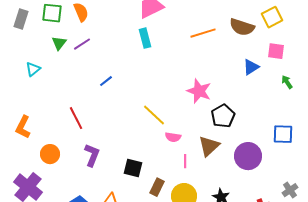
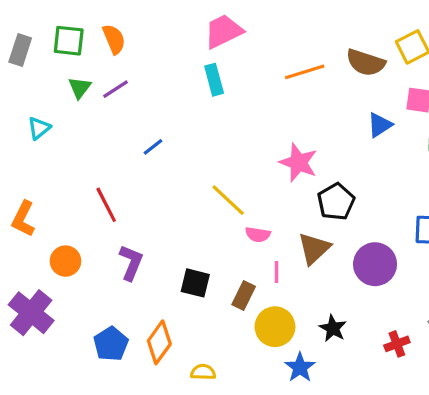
brown rectangle: (157, 187) -> (244, 295), moved

